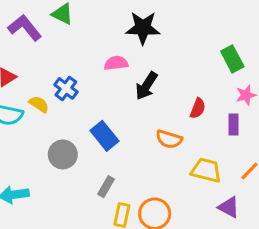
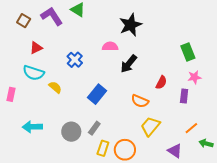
black star: (143, 28) -> (131, 25), turned -30
yellow semicircle: (39, 104) -> (55, 87), moved
blue rectangle: (104, 136) -> (97, 94), turned 72
gray circle: (63, 154) -> (71, 132), moved
yellow trapezoid: (206, 170) -> (150, 126), moved, turned -70

